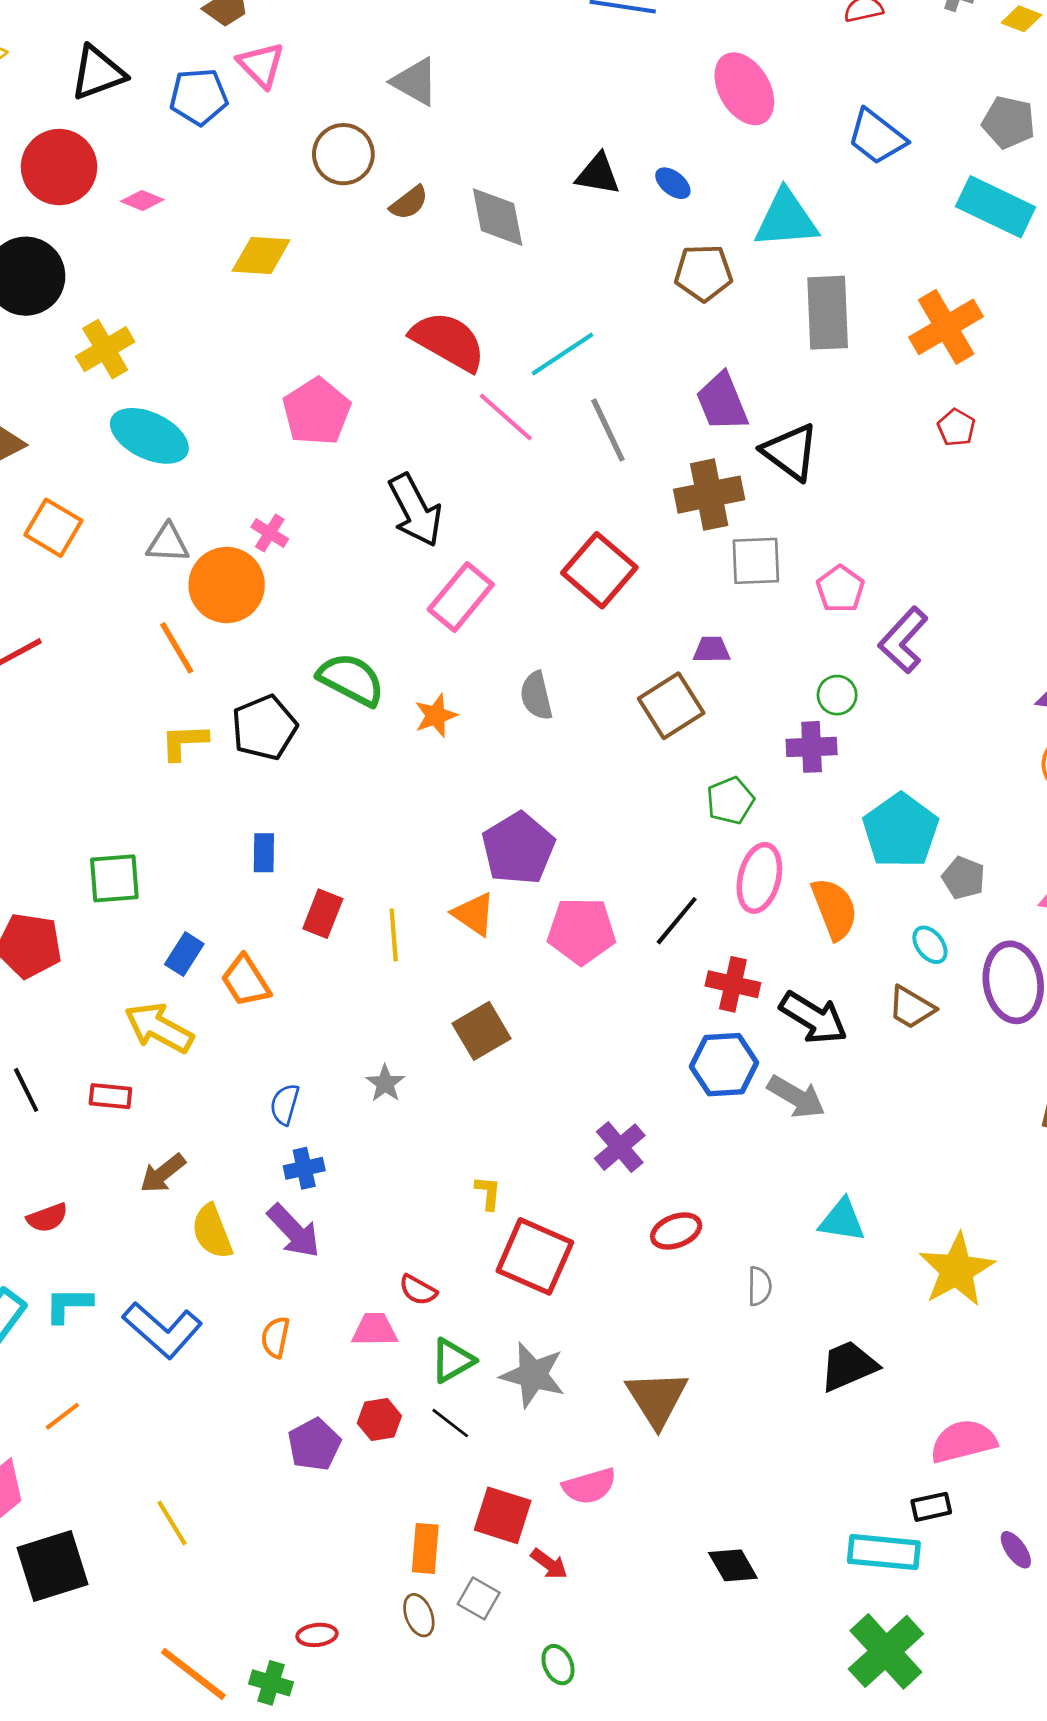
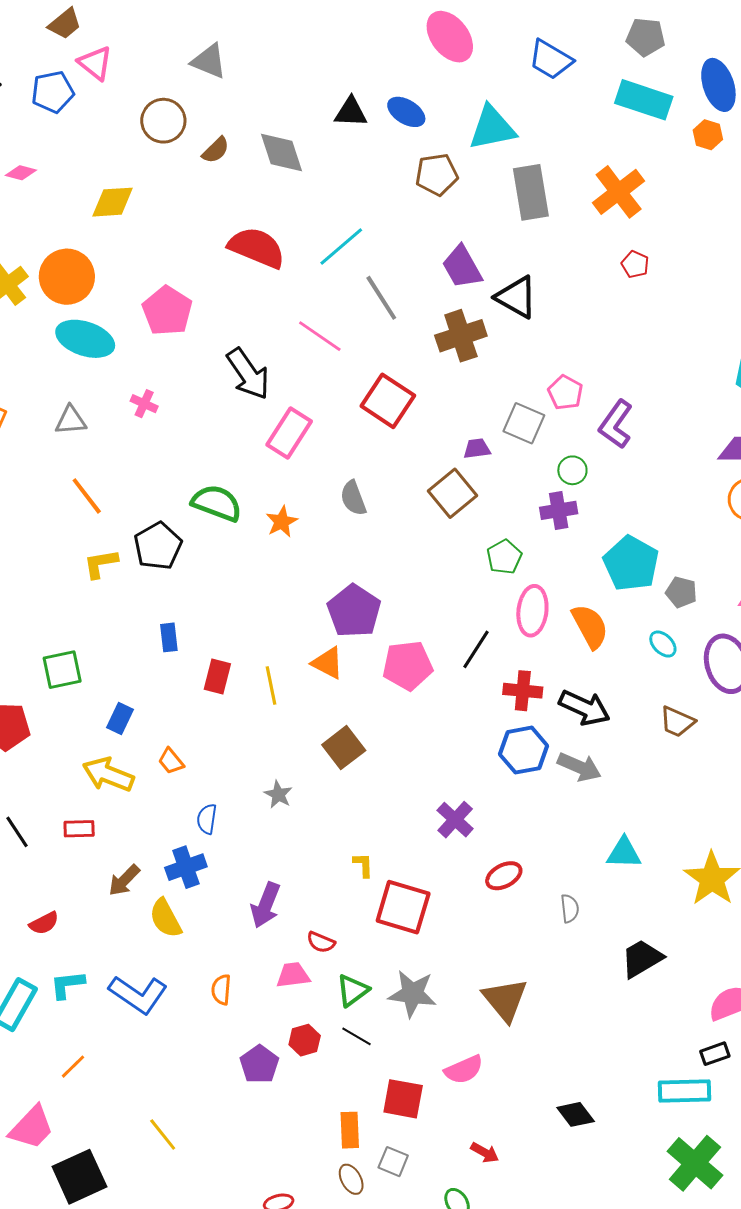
blue ellipse: (673, 183) -> (406, 112), size x1.4
pink line: (506, 417) -> (320, 336), moved
cyan ellipse: (149, 436) -> (85, 339), moved
gray square: (756, 561) -> (524, 423), moved, turned 33
orange circle: (227, 585) -> (67, 277), moved
orange trapezoid: (246, 981) -> (171, 761), moved, size x0.7
brown trapezoid: (911, 1008) -> (677, 722), moved
blue cross: (304, 1168) -> (186, 867), moved, size x1.4
purple arrow: (294, 1231) -> (266, 905), moved, turned 72
red arrow: (549, 1564) -> (485, 1153), moved

